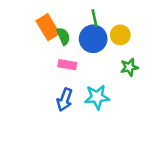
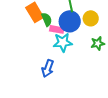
pink rectangle: (67, 65) -> (57, 29), moved
cyan star: (97, 97) -> (63, 42), moved

